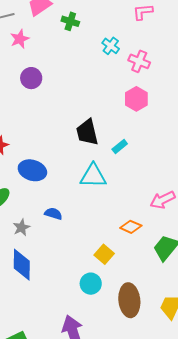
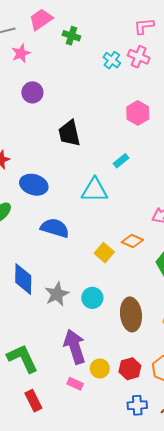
pink cross: (139, 61) -> (139, 57), moved
black trapezoid: (87, 132) -> (69, 133), moved
blue semicircle: (53, 214) -> (55, 228), size x1.6
gray star: (21, 228) -> (57, 294), moved, size x1.4
yellow square: (104, 254) -> (104, 253), moved

